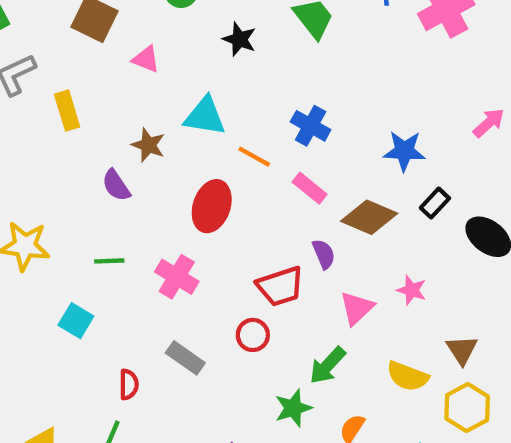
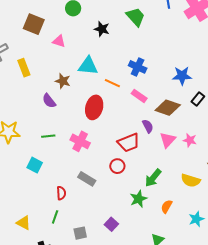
pink triangle: (357, 308) -> (168, 140), moved

